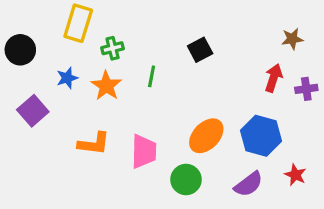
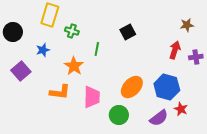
green cross: (113, 48) -> (72, 31), turned 32
orange star: (106, 86) -> (74, 66), moved
red star: (295, 175) -> (181, 109), moved

